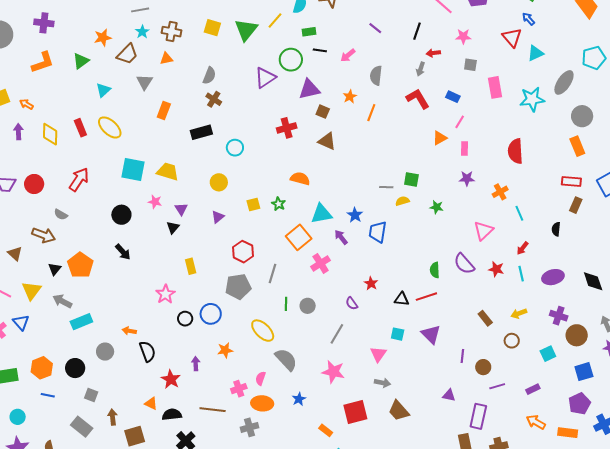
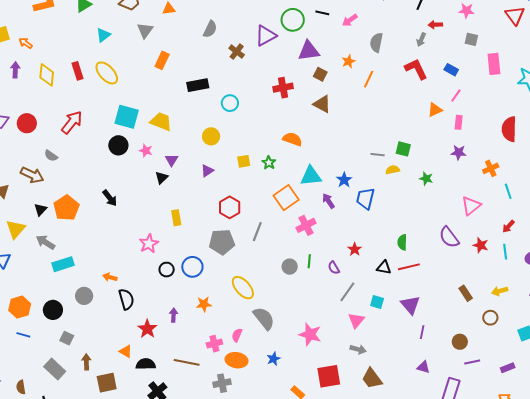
brown cross: (214, 99) -> (237, 52), moved
black circle: (121, 215) -> (118, 145), moved
green semicircle: (435, 270) -> (402, 242), moved
green line: (286, 304) -> (309, 261), moved
gray line: (337, 334) -> (347, 292), moved
purple line: (462, 356) -> (422, 332), moved

